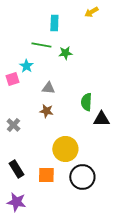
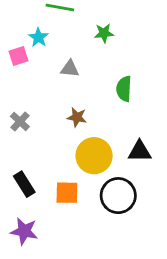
green star: (65, 53) -> (104, 33), moved
brown star: (46, 111) -> (77, 117), moved
black triangle: (101, 119) -> (140, 151), moved

